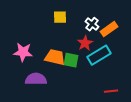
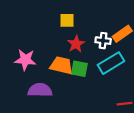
white cross: (92, 24) -> (103, 41), moved, turned -32
red star: (85, 43) -> (76, 44), moved

